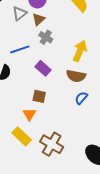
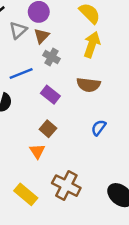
yellow arrow: (80, 51) -> (92, 45), moved
brown semicircle: (76, 76) -> (88, 85), moved
brown square: (39, 96) -> (48, 129), turned 32
yellow rectangle: (22, 136) -> (26, 194), moved

